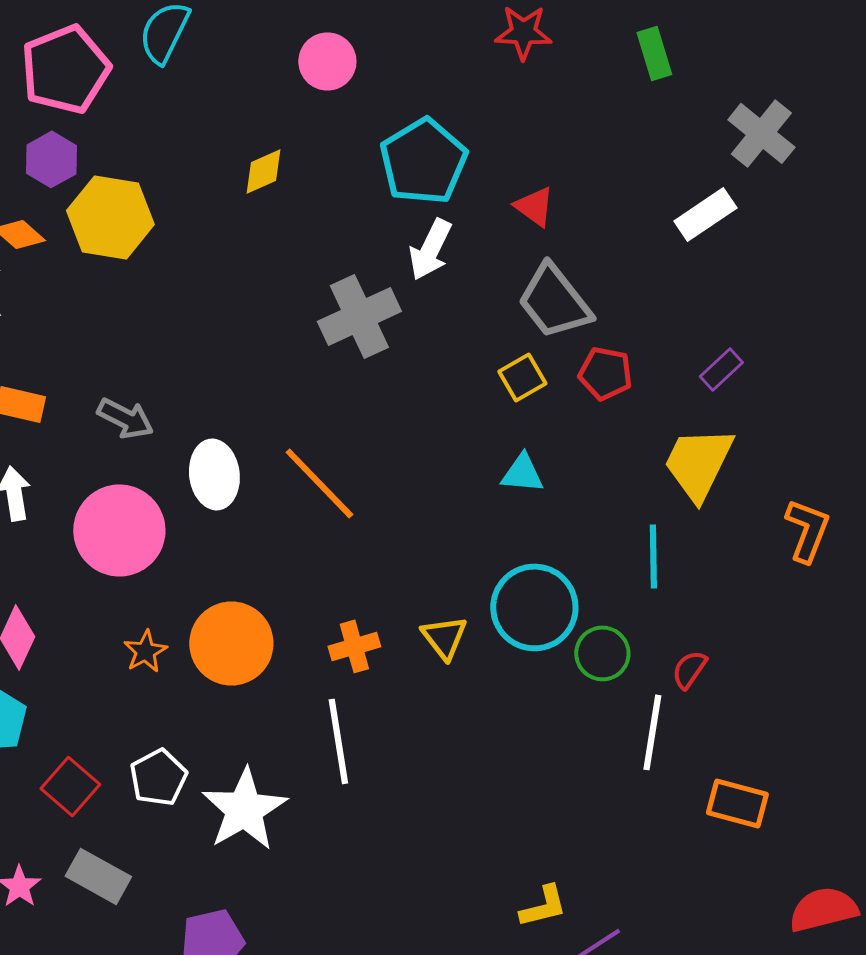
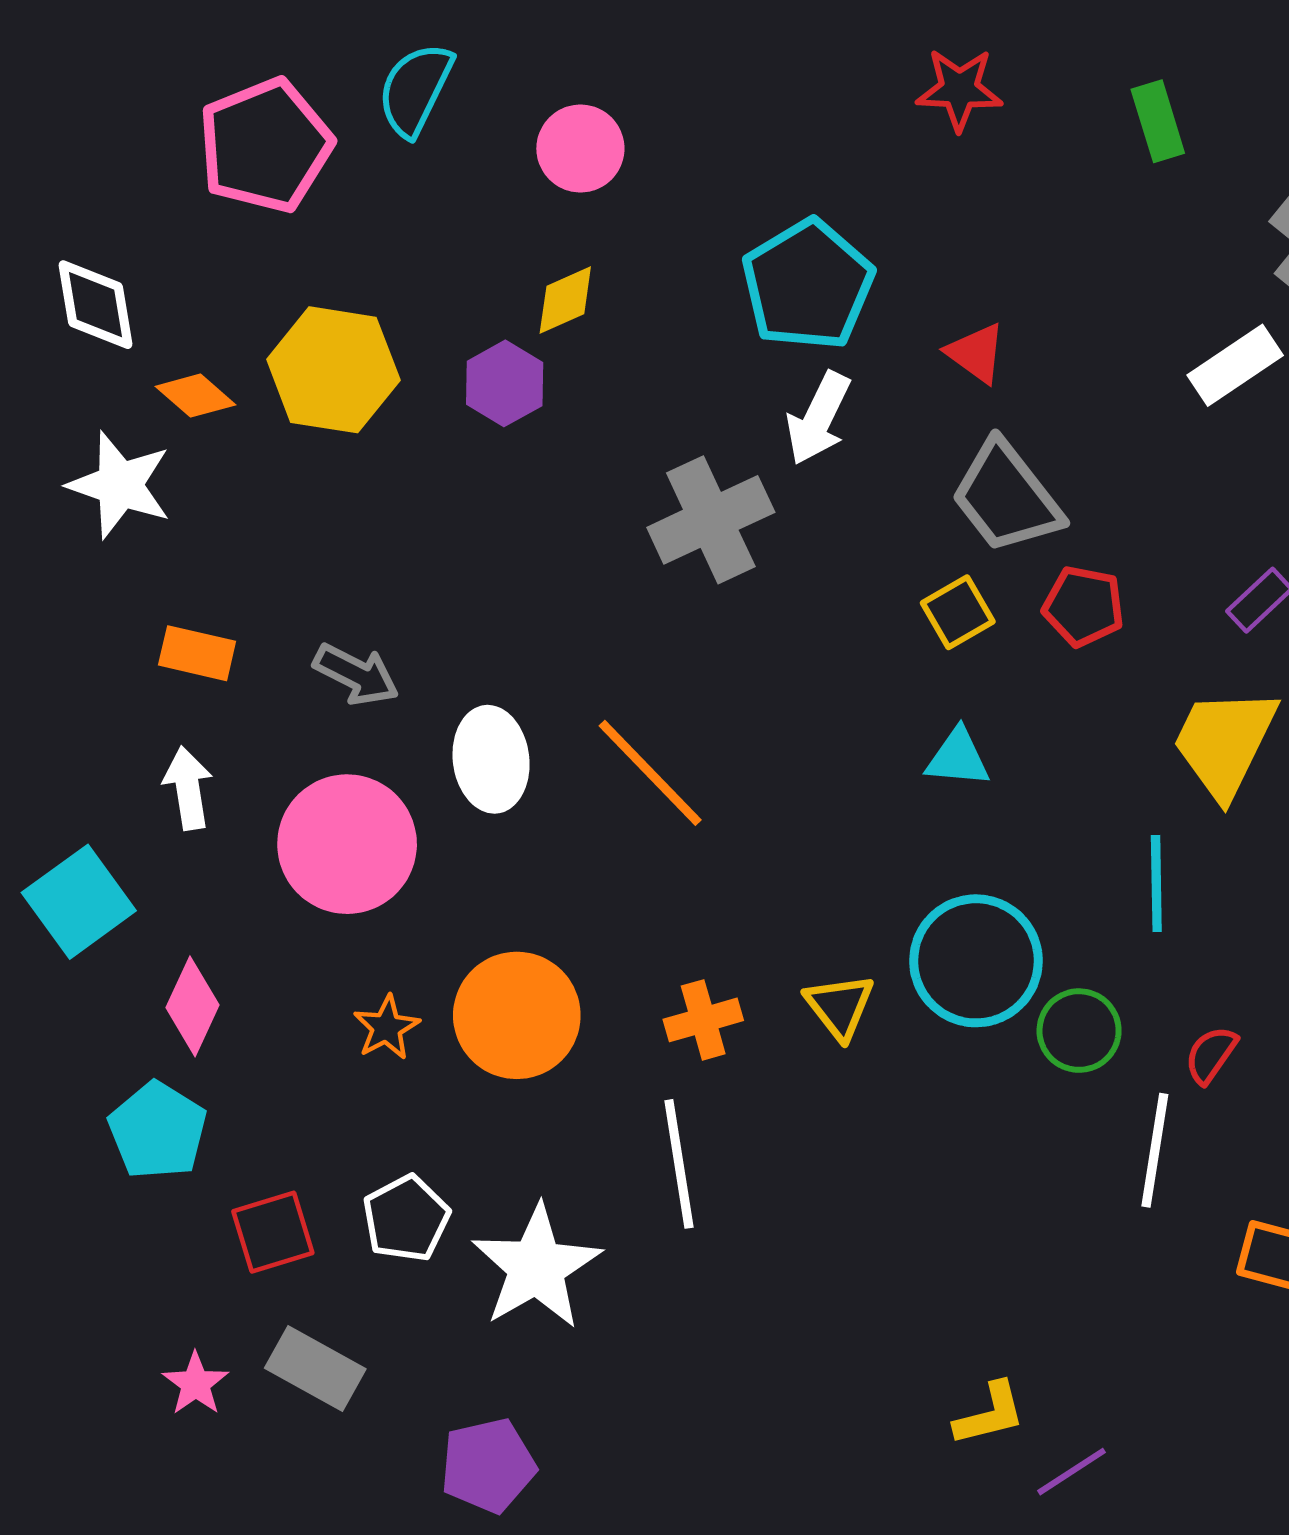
pink circle: (327, 61) -> (580, 149), moved
purple hexagon: (51, 159) -> (505, 383), moved
red square: (70, 786) -> (273, 1232), turned 32

